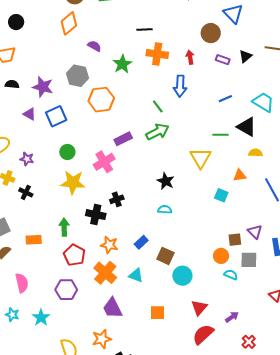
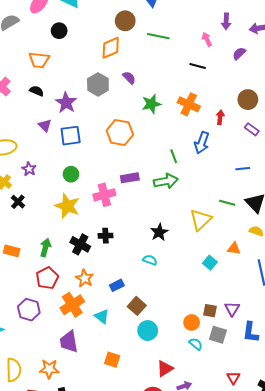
black line: (145, 30) -> (198, 66), moved
gray hexagon: (77, 76) -> (98, 84), moved
red triangle: (199, 308) -> (165, 369), moved

